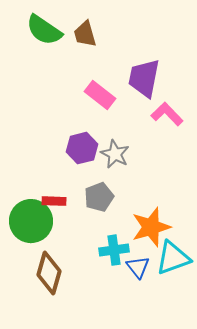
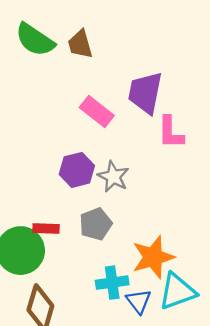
pink L-shape: (167, 114) -> (171, 132), turned -136

